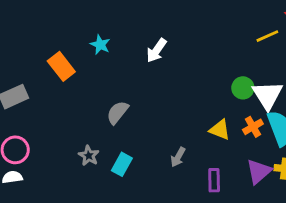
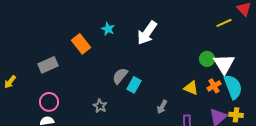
white arrow: (156, 50) -> (147, 33), size x1.4
cyan rectangle: (122, 164) -> (134, 85), moved

